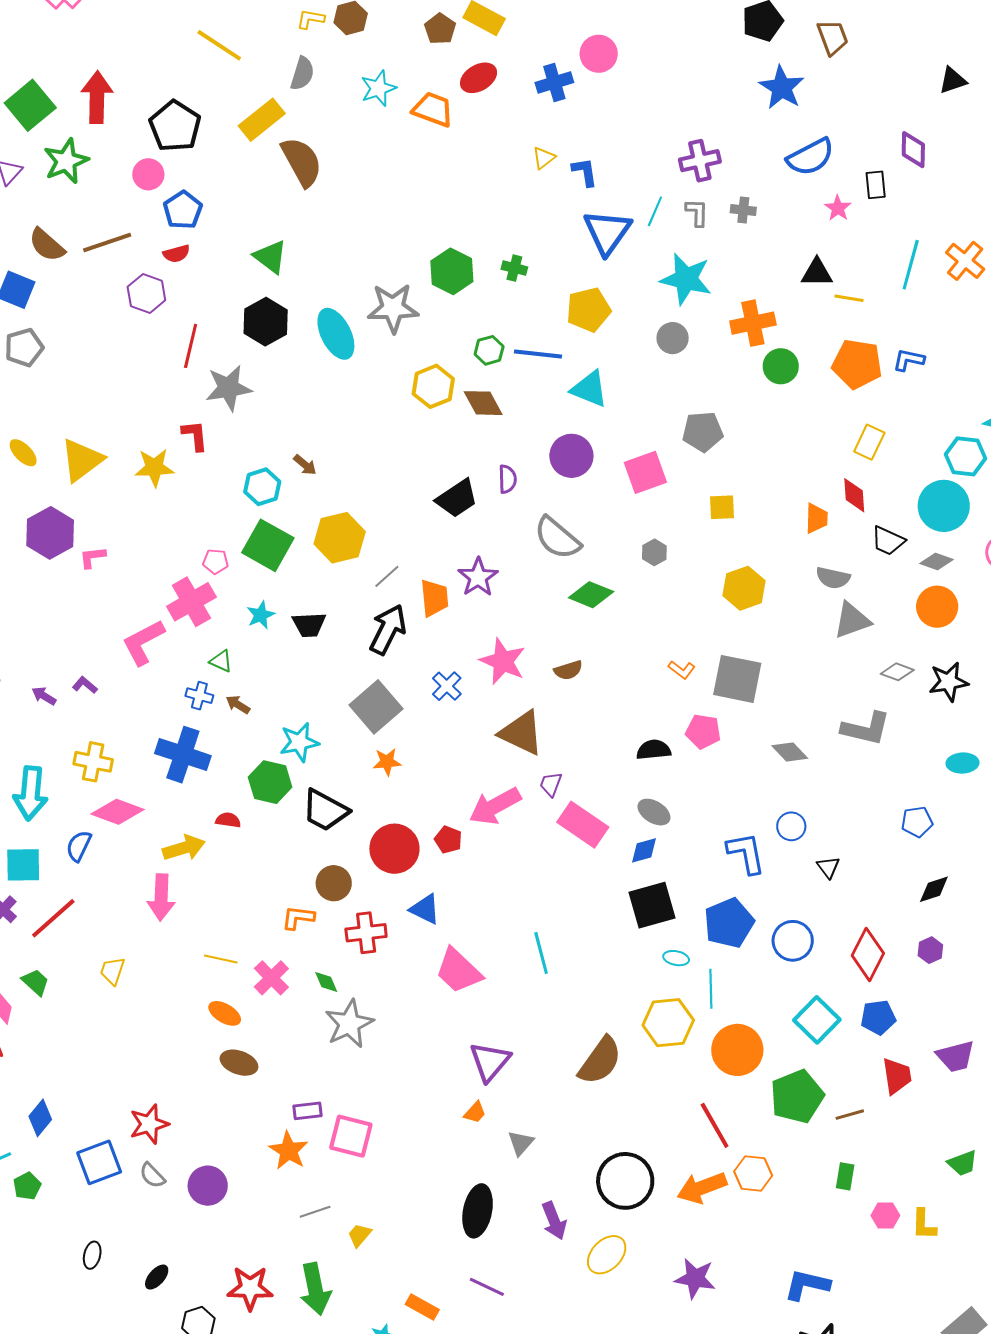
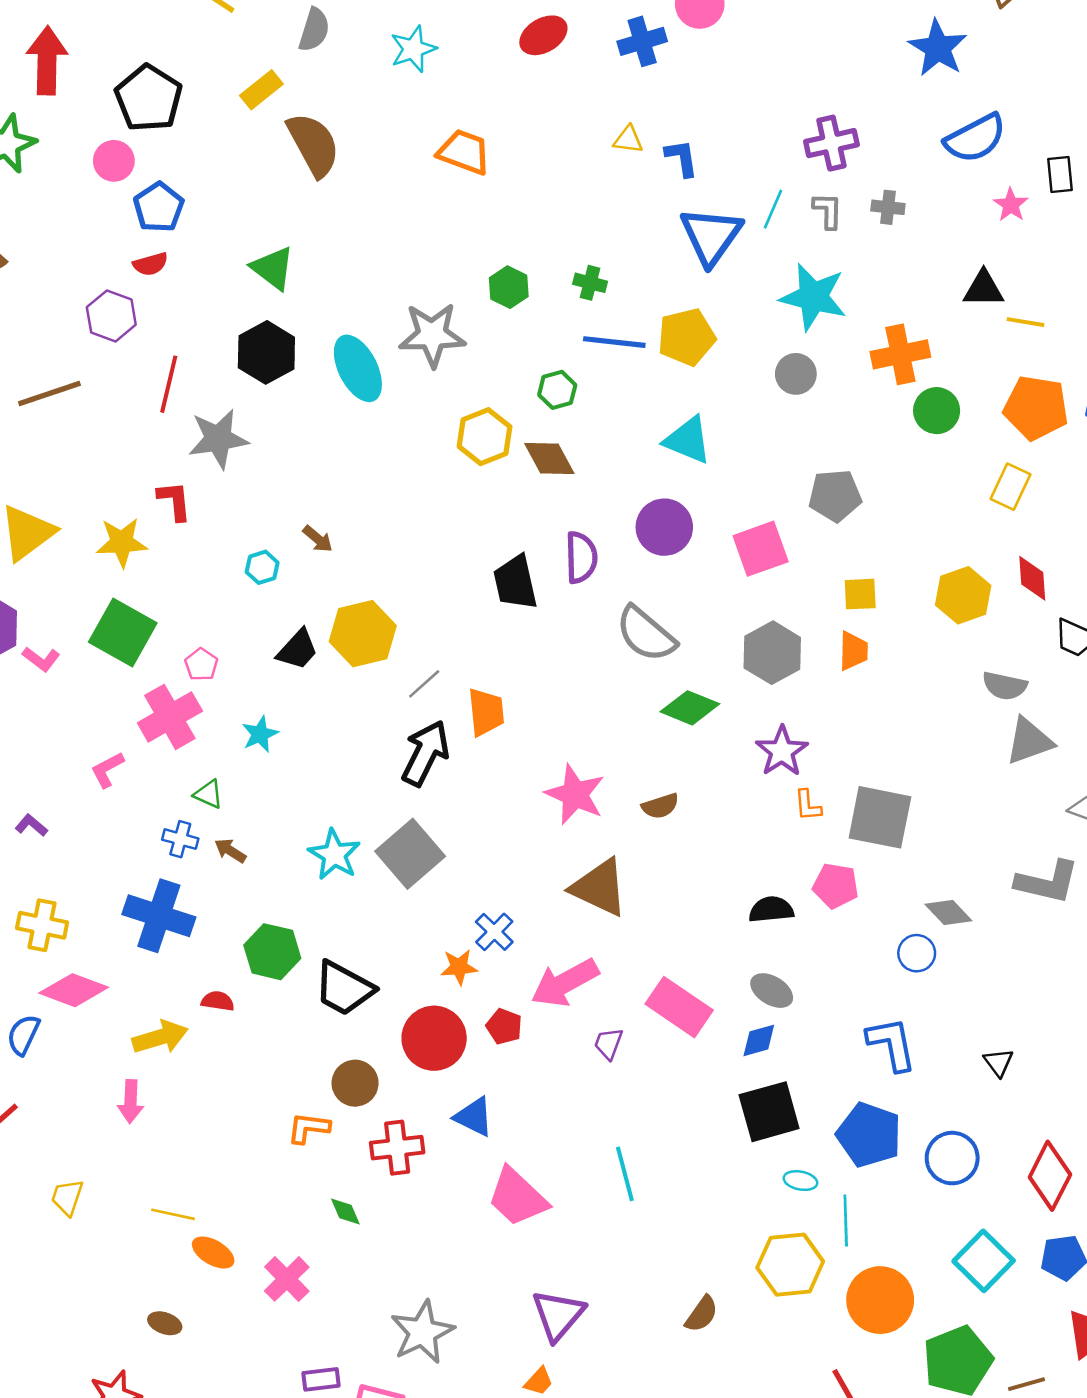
orange trapezoid: (433, 109) -> (464, 152), moved
yellow rectangle: (262, 120) -> (261, 90), size x0.7
yellow triangle: (544, 158) -> (628, 140), turned 45
brown line: (107, 242) -> (49, 393), moved
green hexagon: (452, 271) -> (509, 287), size x0.7
blue line: (538, 354) -> (614, 342), moved
yellow rectangle: (869, 442) -> (1010, 487), moved
purple semicircle: (508, 479) -> (581, 557), size x1.4
cyan hexagon: (262, 487) -> (262, 567), size x0.7
black trapezoid: (457, 498) -> (515, 582), turned 111
orange trapezoid: (816, 518) -> (853, 651), moved
green square: (268, 545) -> (123, 633), moved
gray hexagon: (654, 552) -> (772, 653), size x1.8
pink L-shape: (92, 557) -> (41, 659), turned -136
pink pentagon: (216, 561) -> (201, 665), turned 30
purple star: (478, 577) -> (782, 751), moved
yellow hexagon: (744, 588) -> (963, 595), moved
black trapezoid: (309, 625) -> (298, 650), moved, turned -45
pink L-shape: (143, 642) -> (107, 770), size x0.6
orange L-shape: (682, 670) -> (808, 805), turned 48
blue cross: (447, 686) -> (494, 932), moved
cyan star: (299, 742) -> (334, 855), moved, turned -30
orange star: (387, 762) -> (459, 967), moved
purple trapezoid: (551, 784) -> (609, 1043), moved
blue circle: (791, 826) -> (917, 953), moved
pink arrow: (161, 897) -> (131, 1101), size x0.7
blue pentagon: (729, 923) -> (869, 1135), turned -30
yellow line: (221, 959) -> (173, 1214), moved
pink cross: (271, 978) -> (287, 1279), moved
gray star: (349, 1024) -> (422, 1332), moved
brown semicircle: (600, 1061) -> (702, 1314), size x0.6
brown ellipse: (239, 1063) -> (165, 1323), moved, size x0.7

